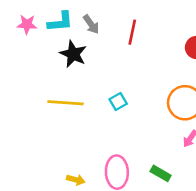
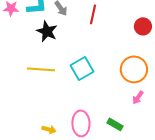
cyan square: (118, 101) -> (82, 68), size x1.6

